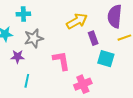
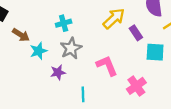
cyan cross: (23, 14) -> (64, 23), moved
cyan line: (27, 81) -> (83, 94), moved

